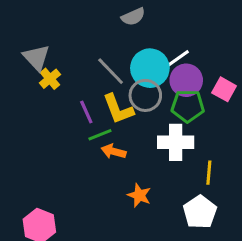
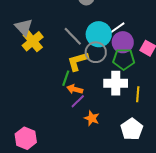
yellow cross: (50, 79) -> (33, 41), size x1.5
yellow L-shape: (118, 109) -> (78, 61), turned 95
purple line: (86, 112) -> (78, 101), moved, turned 70
green line: (100, 135) -> (66, 78), turned -49
yellow line: (209, 173) -> (138, 94), moved

